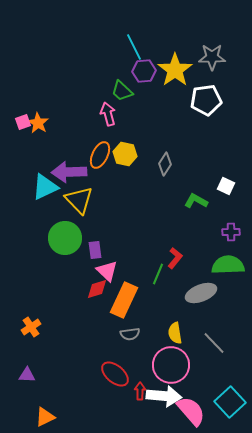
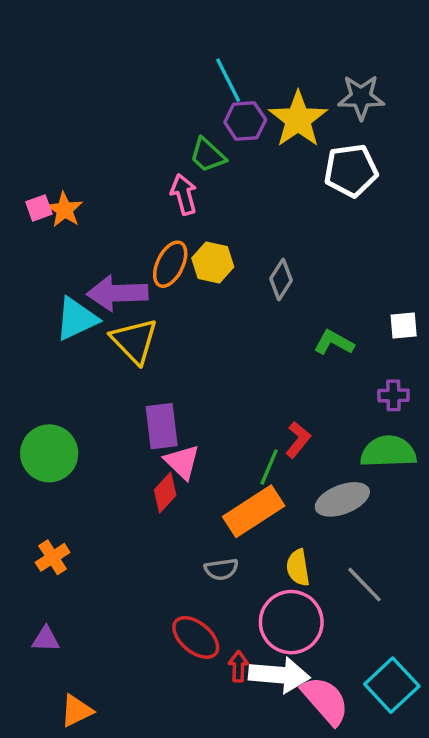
white square: (226, 186) -> (404, 326), moved, turned -30
green circle: (65, 238) -> (49, 453), moved
purple rectangle: (95, 250) -> (162, 426), size x1.5
red diamond: (97, 289) -> (165, 493), turned -30
orange rectangle: (124, 300) -> (254, 511), moved, turned 32

